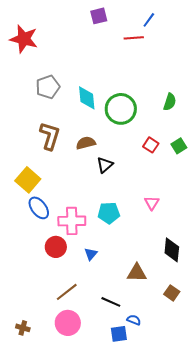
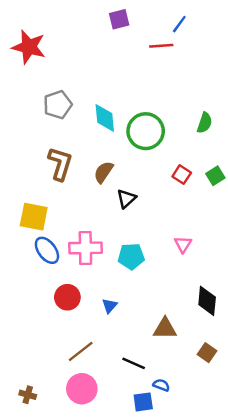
brown semicircle: (86, 143) -> (104, 172), turned -42
yellow square: (28, 180) -> (34, 217), turned -30
pink cross: (72, 221) -> (85, 248), moved

